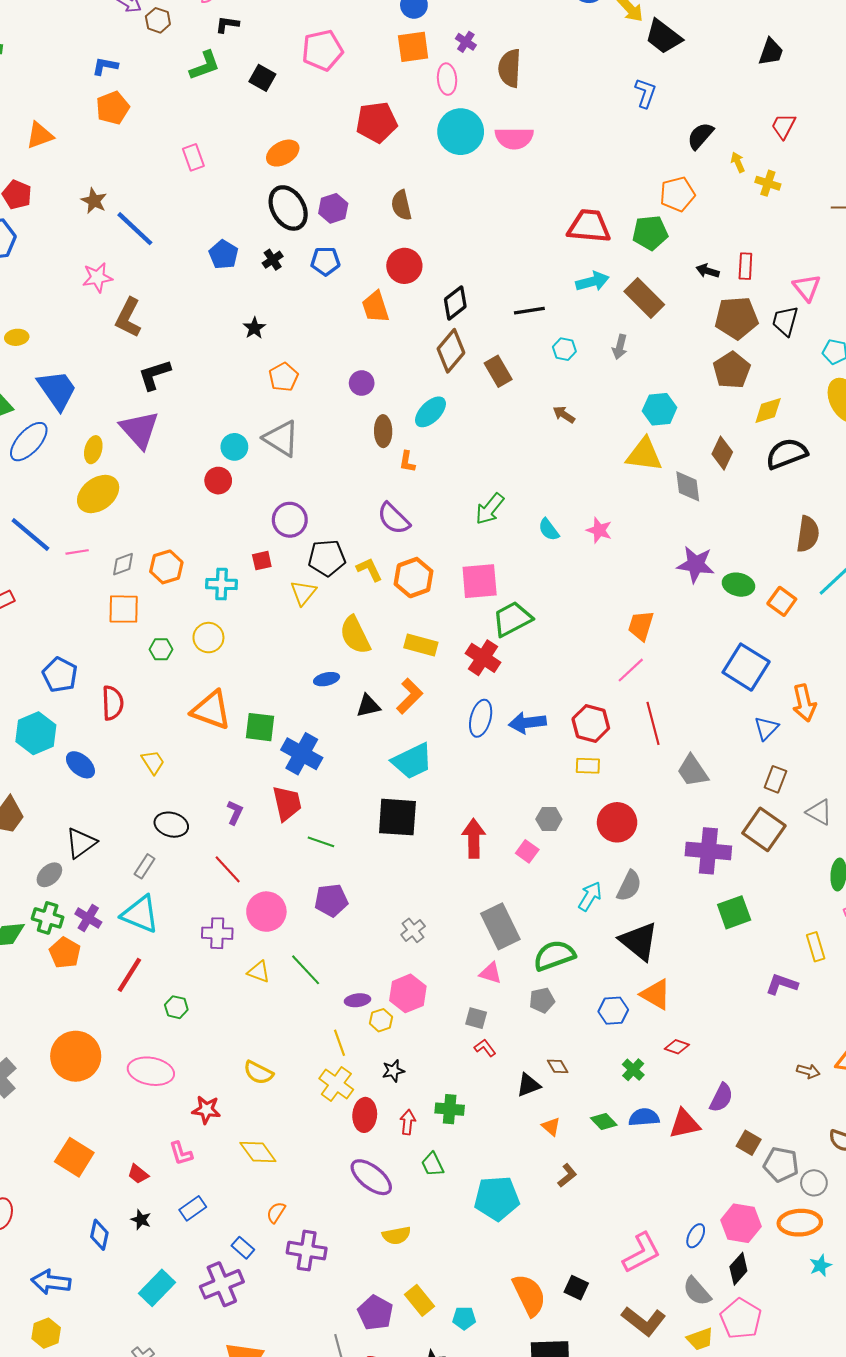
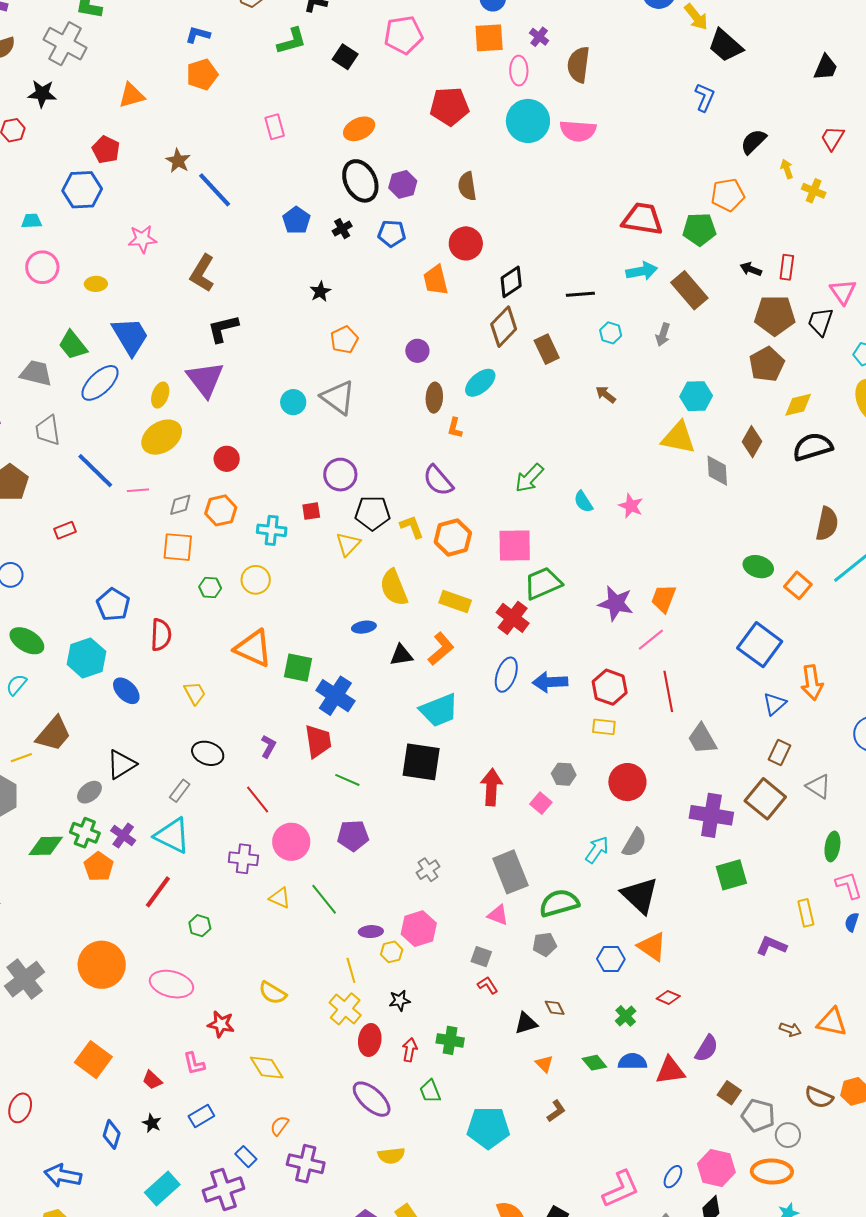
pink star: (97, 277) -> (142, 239), moved
red circle: (218, 481) -> (227, 459), moved
purple star: (696, 564) -> (616, 603), moved

